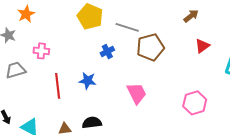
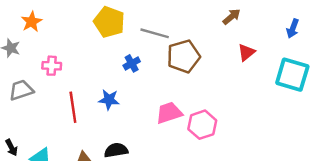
pink trapezoid: (137, 93) -> (169, 113), turned -80
pink hexagon: (195, 103) -> (202, 125), moved

